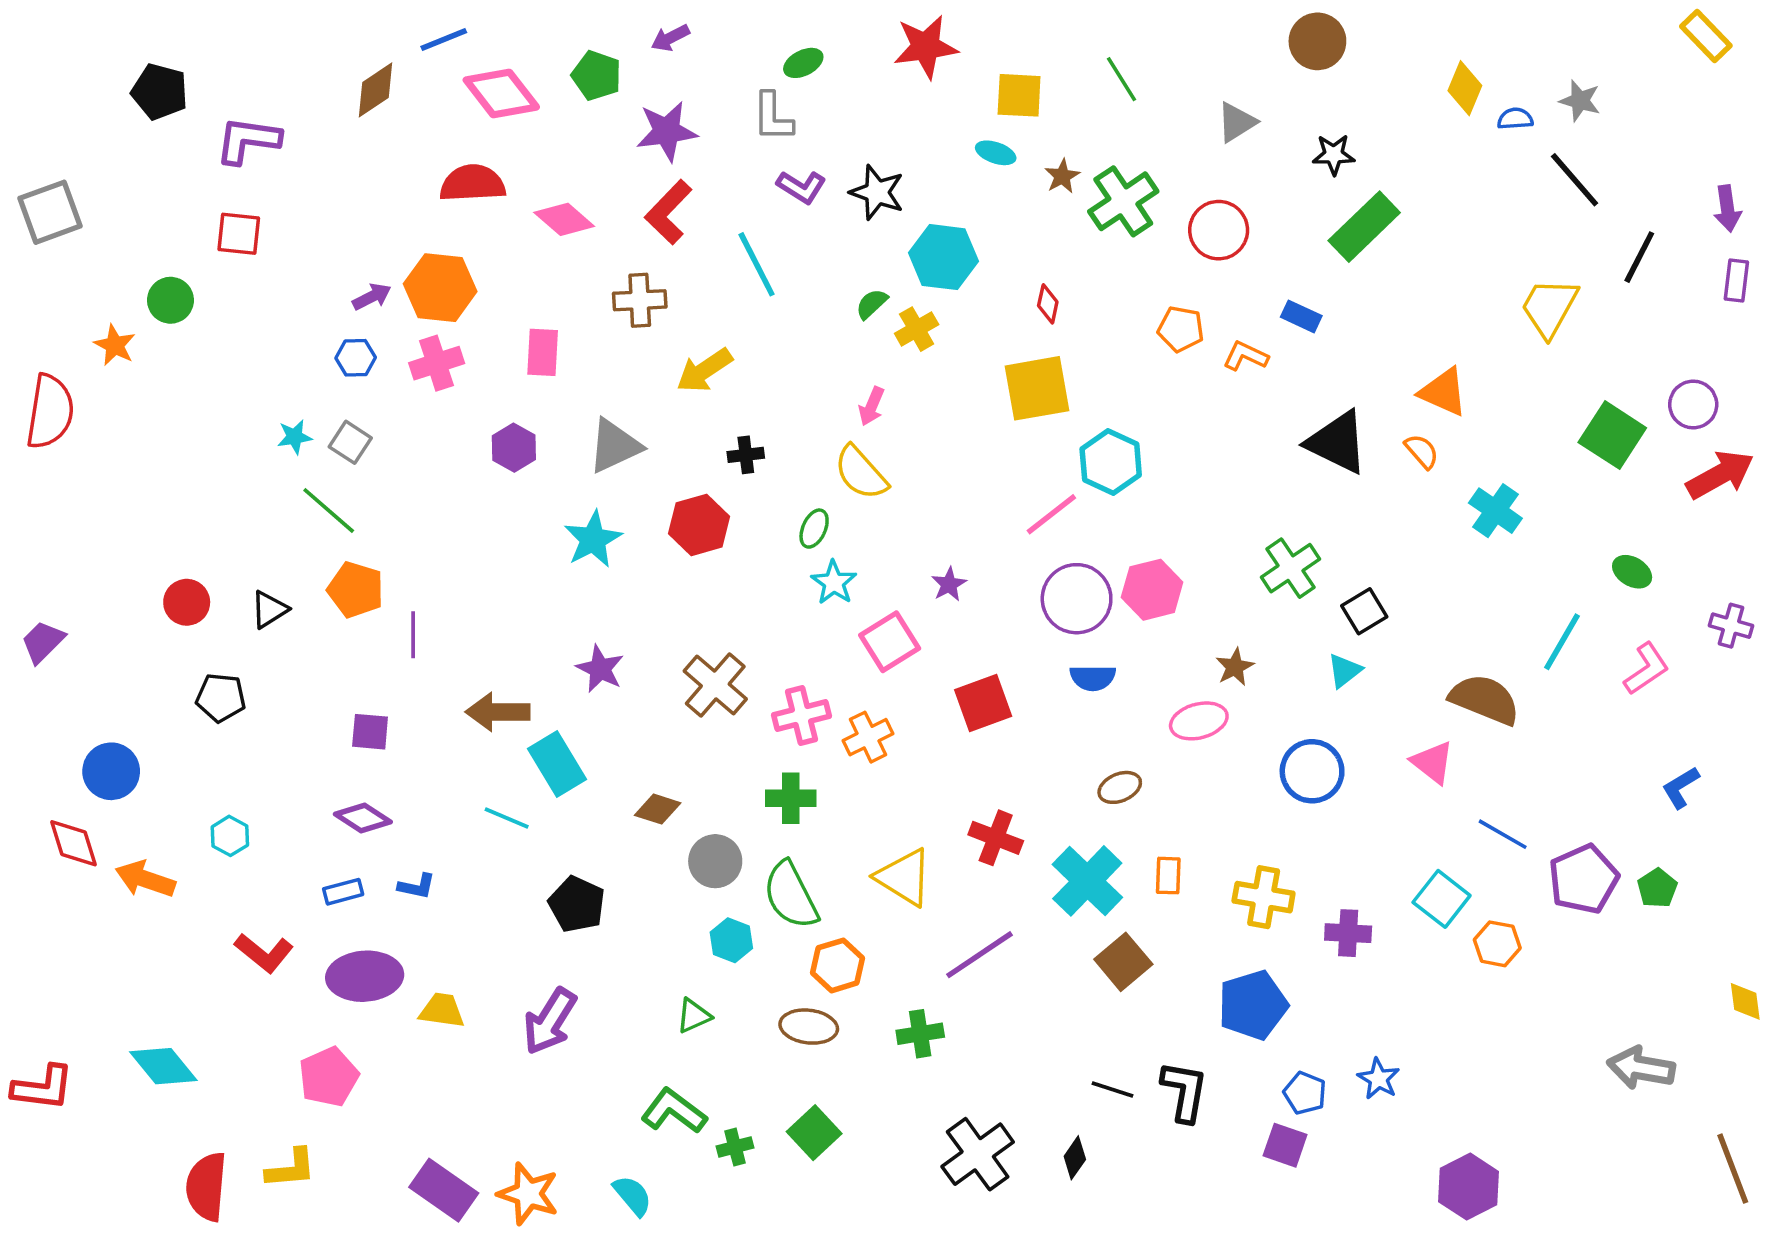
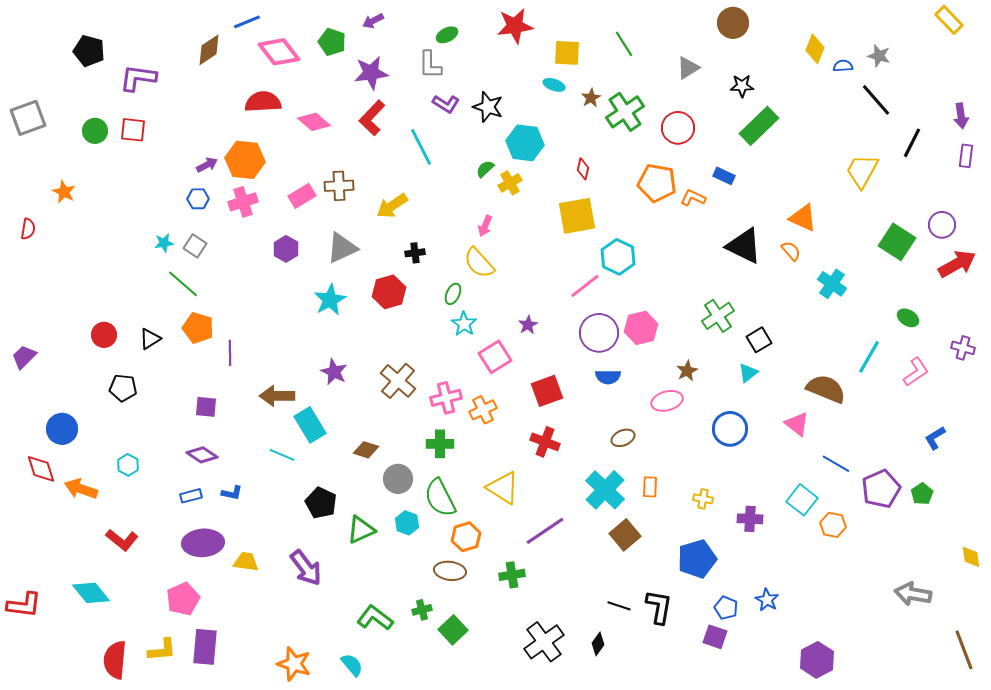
green circle: (170, 300) -> (95, 131), moved
brown cross: (640, 300) -> (339, 186), moved
orange pentagon: (1181, 329) -> (657, 183), size x1.5
pink rectangle: (543, 352) -> (302, 196), turned 56
red semicircle: (50, 412) -> (28, 229), size x0.5
red cross: (996, 838) -> (545, 442), moved
yellow cross: (1264, 897) -> (703, 499), size x0.6
red L-shape: (264, 953) -> (122, 540), moved
green triangle: (694, 1016) -> (361, 530), moved, size x1.4
purple arrow: (550, 1021) -> (306, 568), turned -69
green cross: (735, 1147) -> (422, 610), moved
purple rectangle: (444, 1190) -> (205, 647), moved, turned 60

